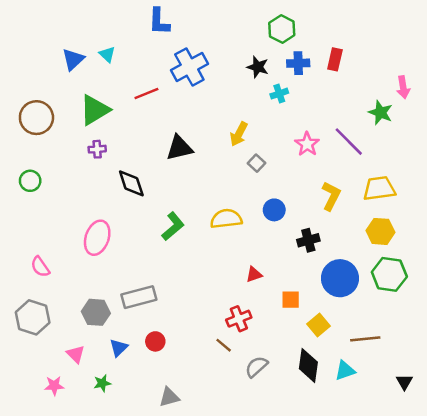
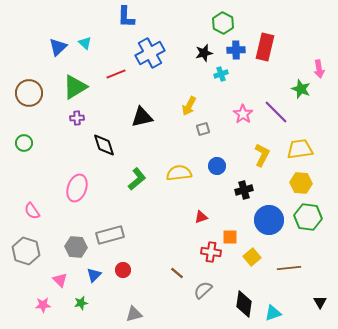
red rectangle: (335, 59) -> (265, 47), size x1.5
black star: (258, 67) -> (204, 53), turned -30
gray square: (256, 163) -> (203, 129), turned 32
red cross: (239, 319) -> (211, 252), moved, turned 30
black diamond: (308, 365) -> (244, 304), moved
cyan triangle: (345, 371) -> (273, 313), moved

